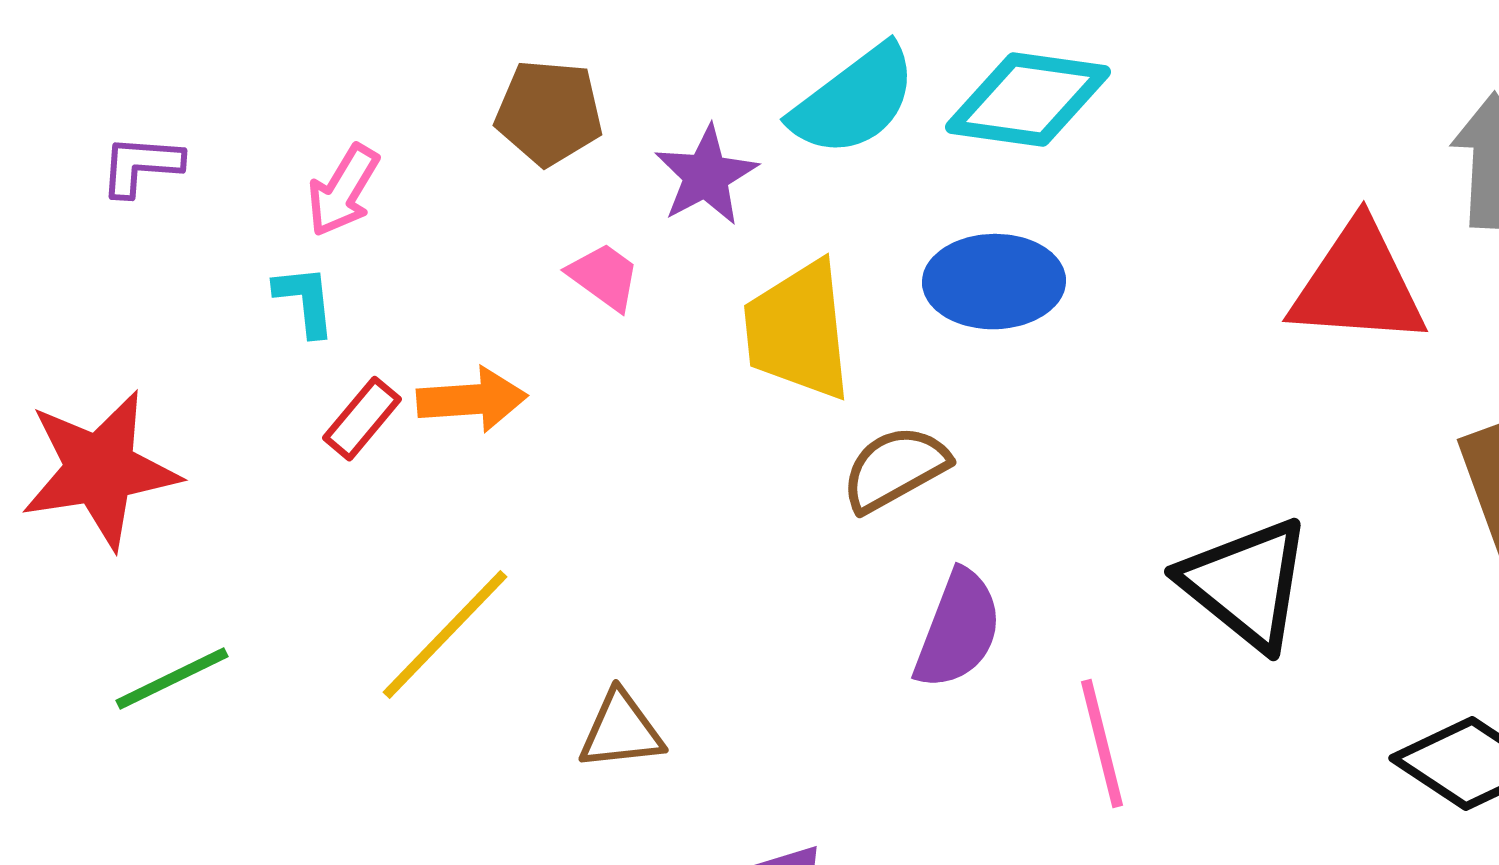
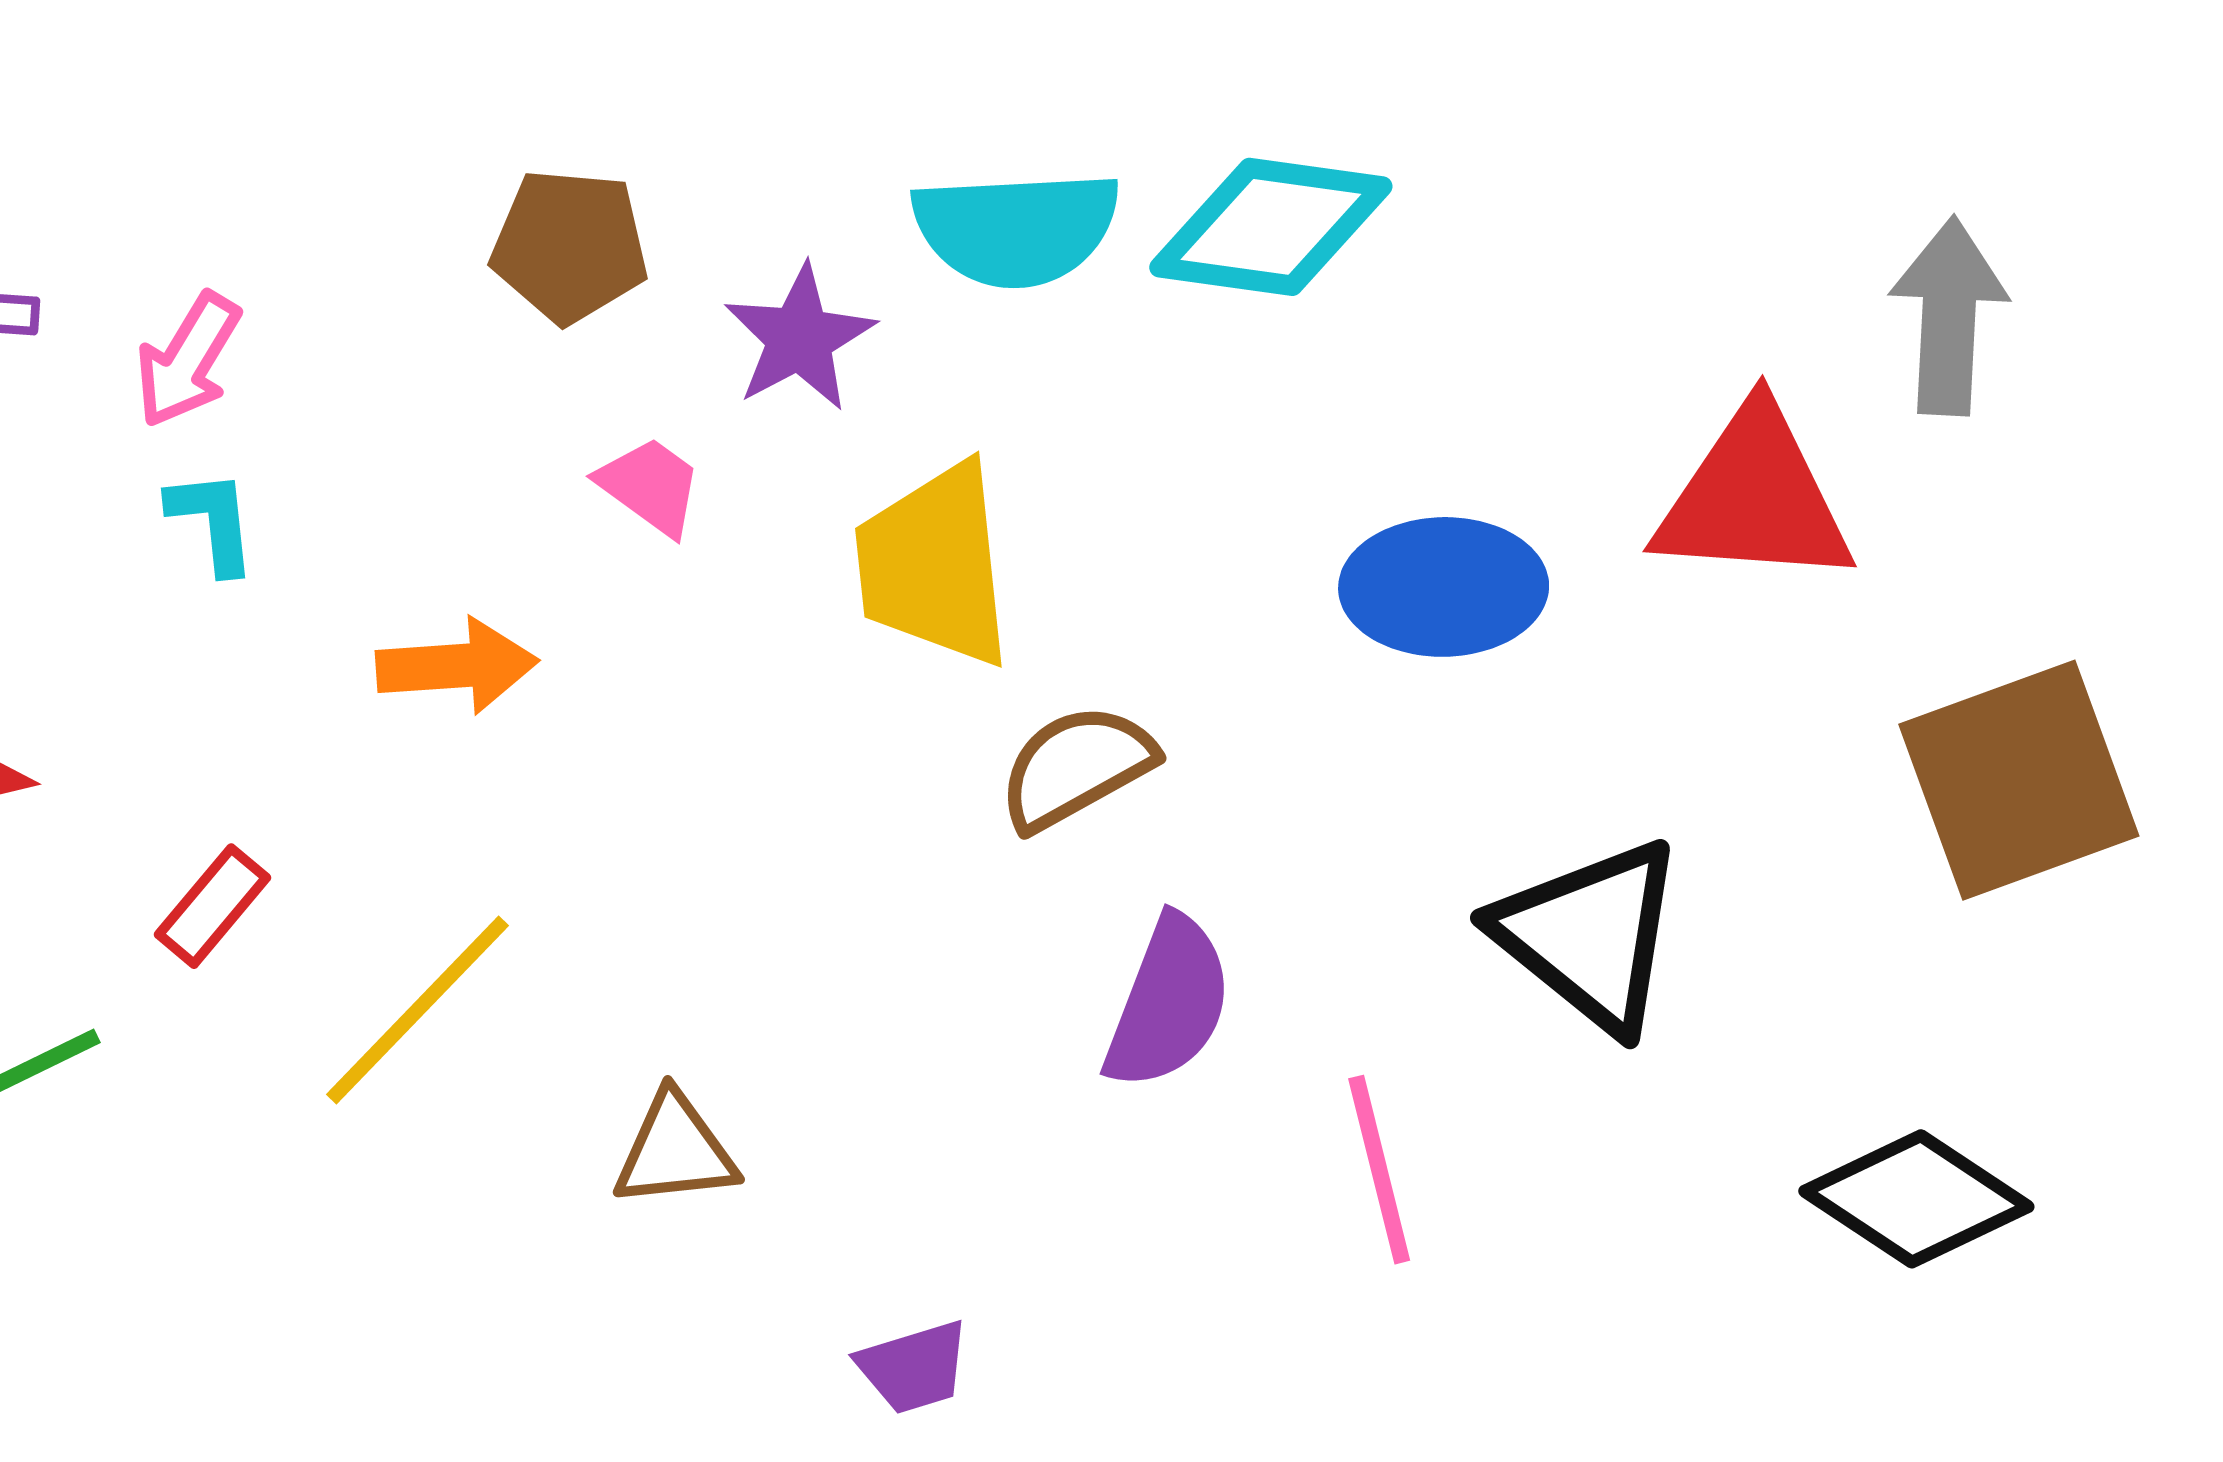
cyan semicircle: (854, 101) -> (1016, 228), turned 34
pink arrow: (343, 191) -> (188, 360), moved
blue ellipse: (994, 282) -> (1444, 587), moved
red rectangle: (362, 419) -> (213, 906), moved

